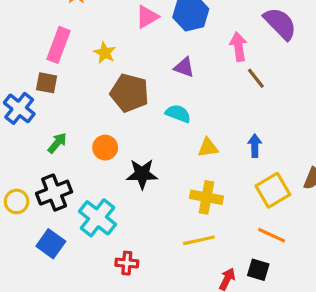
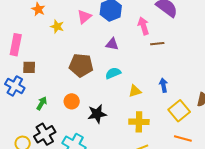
pink rectangle: (59, 45) -> (16, 45), moved
yellow star: (105, 53) -> (57, 26), moved
brown line: (256, 78) -> (157, 44), turned -48
cyan semicircle: (178, 114) -> (113, 73), turned -35

